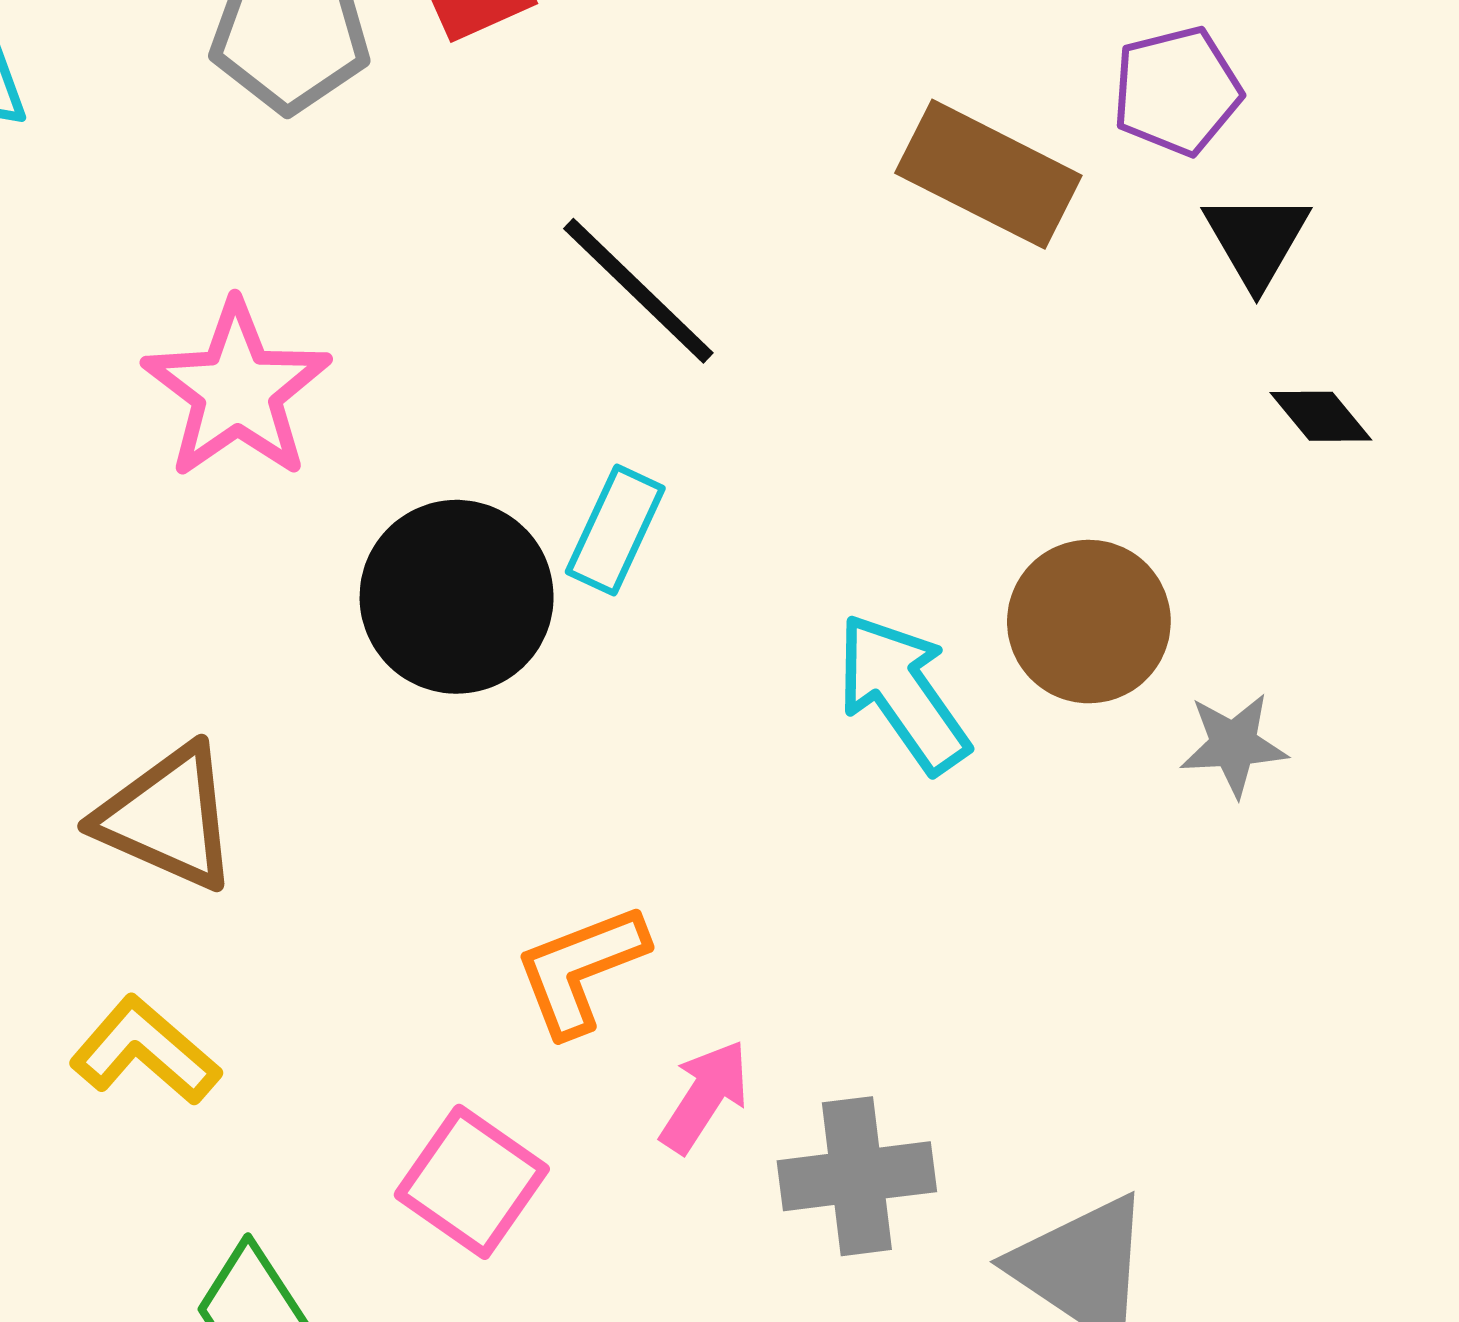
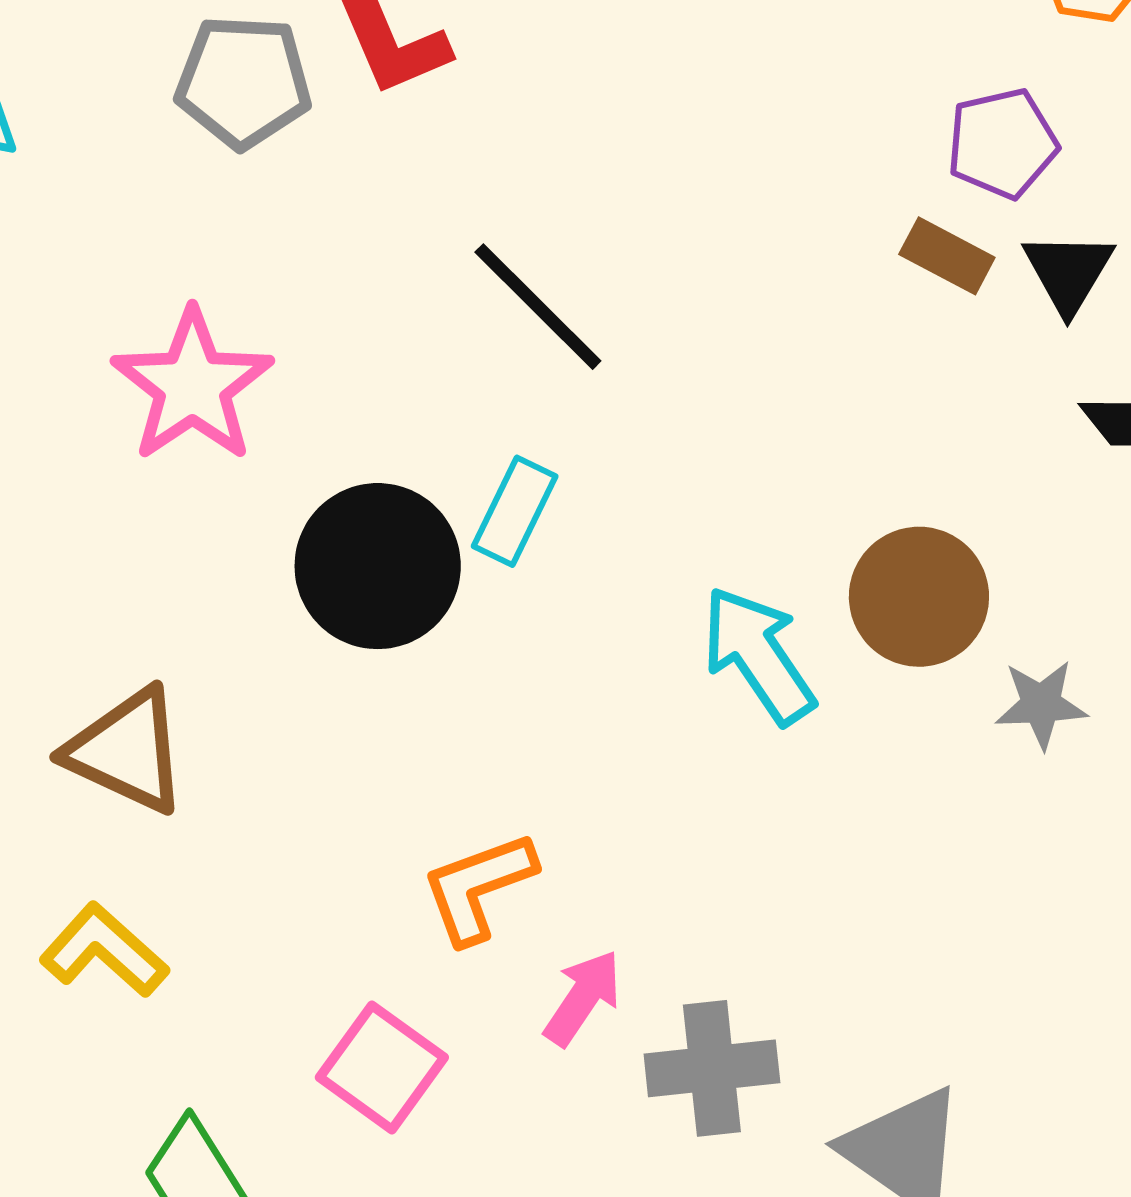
brown rectangle: (988, 174) -> (947, 256), moved, size x0.6

